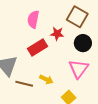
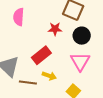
pink semicircle: (33, 19) -> (19, 17), moved
red rectangle: (38, 47) -> (41, 55), moved

